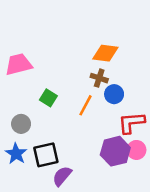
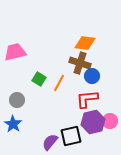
brown cross: (99, 78) -> (80, 63), size x1.5
orange line: (86, 105) -> (59, 83), moved
red L-shape: (131, 123) -> (87, 99), moved
black square: (46, 155) -> (71, 136), moved

